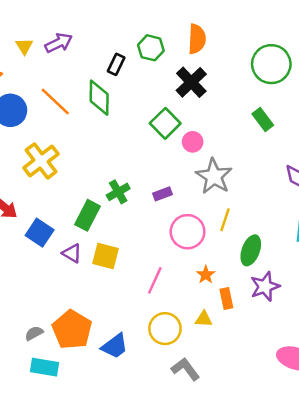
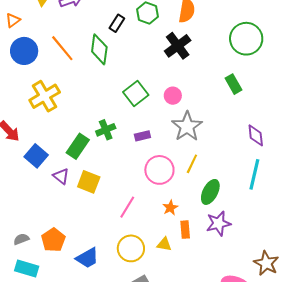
green square: (165, 123) -> (136, 93), moved
orange pentagon: (72, 330) -> (53, 240), size x0.7

